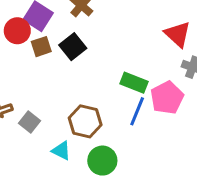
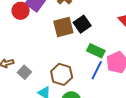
brown square: (41, 47) -> (63, 27), moved, size x1.5
black square: (73, 47) -> (82, 24), moved

